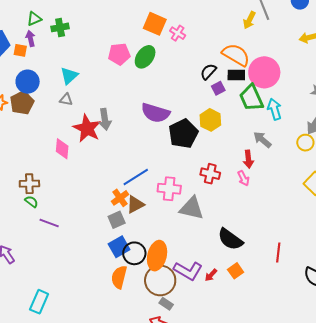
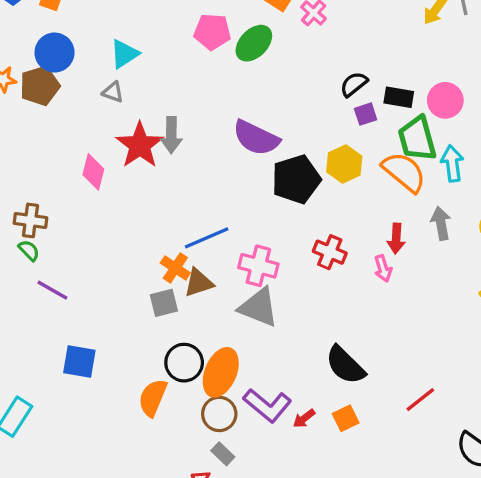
orange semicircle: (236, 55) -> (404, 172), moved
pink circle: (264, 72) -> (445, 100), size x0.7
gray arrow: (262, 140) -> (441, 223), moved, turned 30
orange cross: (120, 198) -> (175, 268), turned -30
gray triangle: (192, 208) -> (259, 307), moved
blue square: (119, 247) -> (79, 361), moved, turned 30
red line: (278, 253) -> (420, 400), turned 36
brown circle: (160, 280) -> (219, 414), size x0.7

